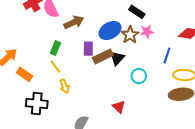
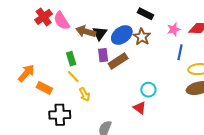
brown arrow: (74, 22) -> (86, 31), turned -132
pink star: (147, 32) -> (174, 29), moved
green rectangle: (55, 48) -> (71, 59), turned -32
black triangle: (117, 58) -> (100, 33), moved
cyan circle: (139, 76) -> (148, 90), moved

